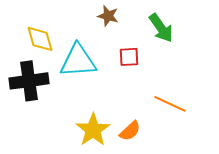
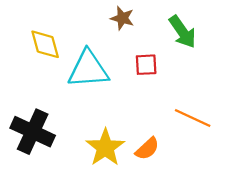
black cross: (29, 81) -> (33, 132), moved, turned 33

